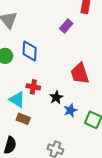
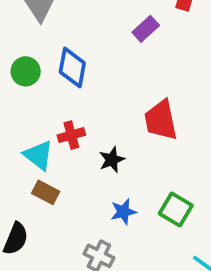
red cross: (33, 87) -> (71, 135), turned -32
blue star: (70, 110) -> (123, 212), moved

